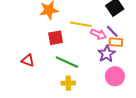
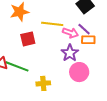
purple star: (107, 54) -> (70, 53), moved
green line: (67, 62) -> (17, 66), moved
pink circle: (115, 76) -> (79, 72), moved

